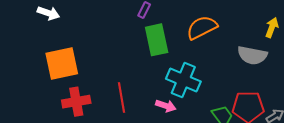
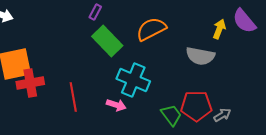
green rectangle: (157, 40) -> (107, 41), turned -32
red cross: (76, 102) -> (30, 83), moved

